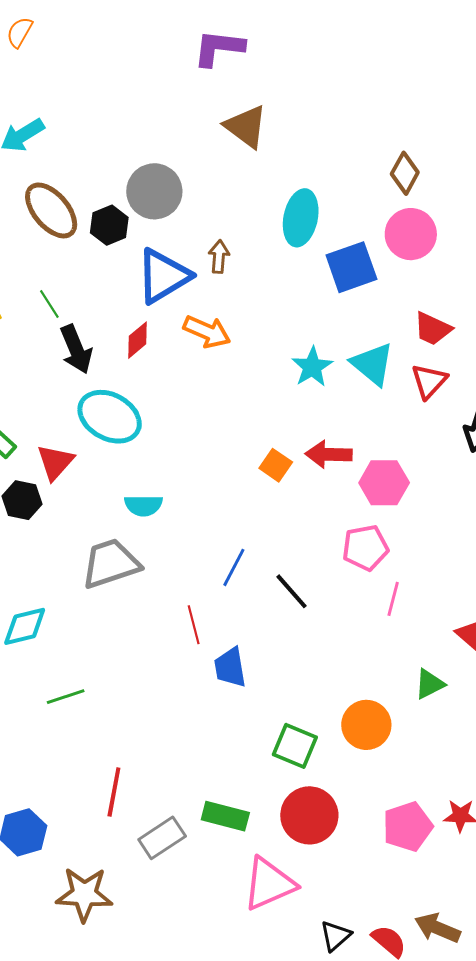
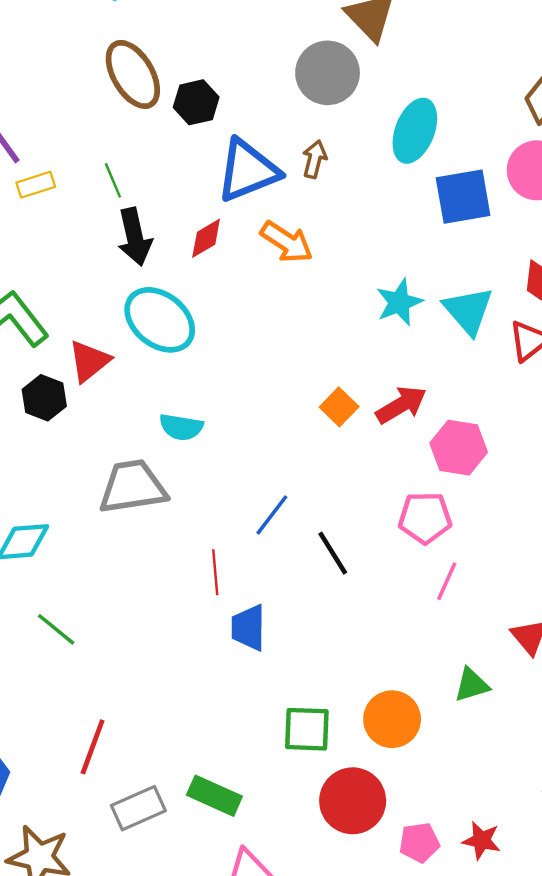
gray circle: (154, 191) -> (328, 73), moved
red arrow: (329, 454) -> (401, 405), turned 138
green line: (66, 697) -> (56, 629), turned 48
green square: (295, 746) -> (307, 729), turned -30
red circle: (309, 815) -> (353, 801), moved
pink pentagon: (408, 827) -> (419, 843), size x0.7

